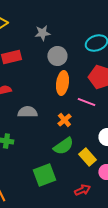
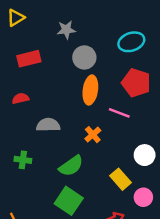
green semicircle: (63, 146) -> (71, 166), moved
green square: (44, 175) -> (69, 201), turned -35

